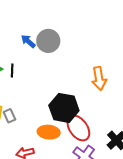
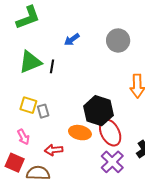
blue arrow: (28, 41) -> (72, 40), turned -84
gray circle: (48, 41) -> (118, 40), moved

